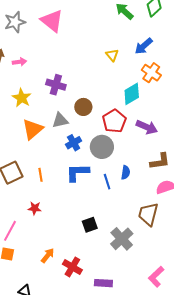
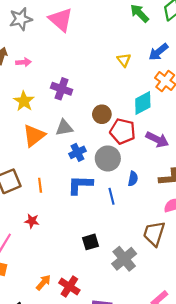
brown circle: (83, 107) -> (102, 114), moved
red pentagon: (114, 121) -> (123, 131), turned -30
blue semicircle: (126, 172) -> (133, 179), moved
orange arrow: (48, 256) -> (43, 282), moved

